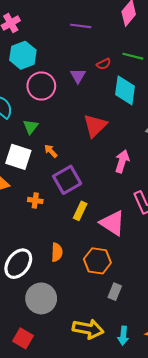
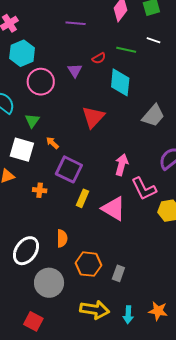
pink arrow: (122, 161) -> (122, 165), moved
purple square: (67, 180) -> (69, 169), turned -32
orange hexagon: (97, 261) -> (88, 264), moved

